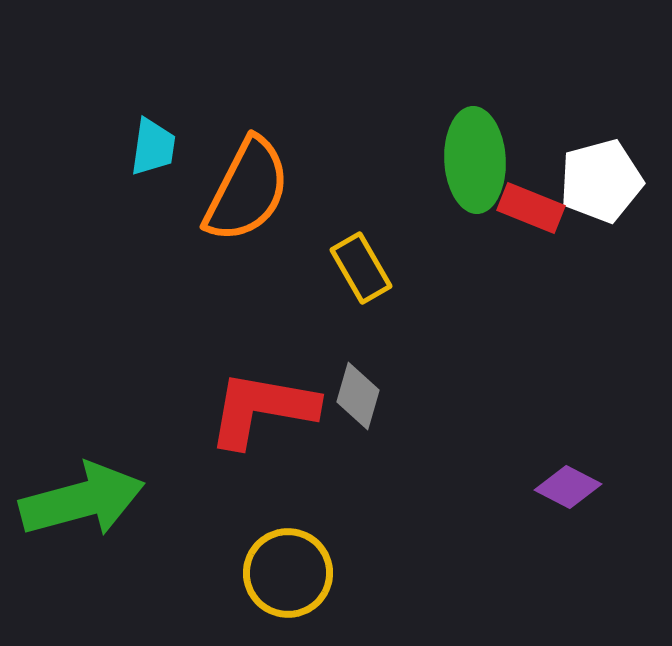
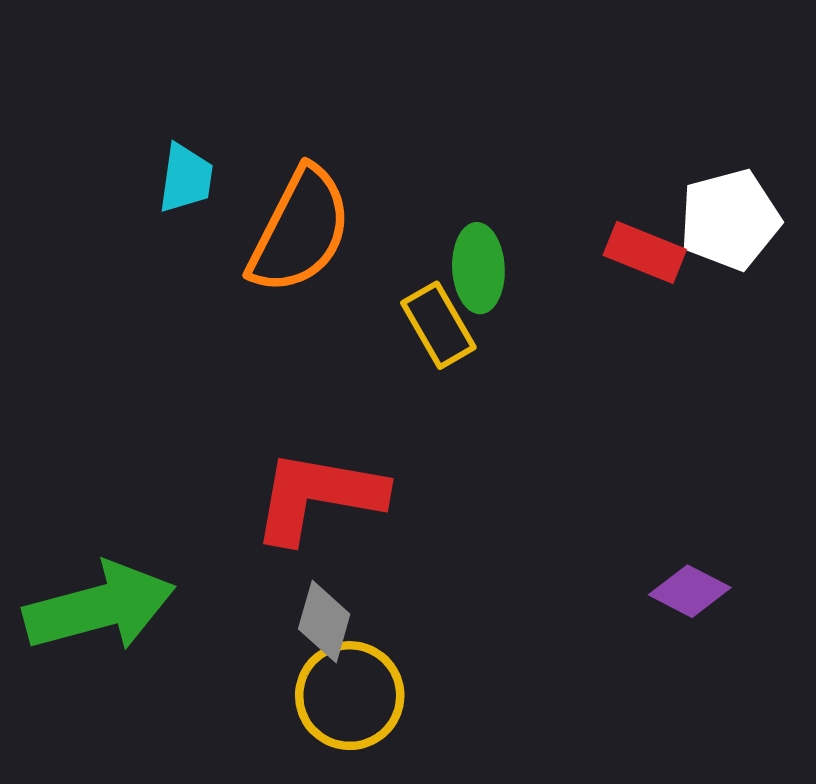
green ellipse: (475, 160) -> (478, 268), moved, size x0.7
gray diamond: (358, 396) -> (324, 622), moved

